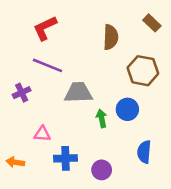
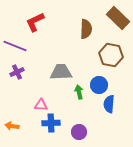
brown rectangle: (152, 23) -> (118, 18), size x1.6
purple line: (47, 65) -> (15, 46), moved
pink triangle: (42, 134) -> (41, 105), moved
blue semicircle: (144, 152) -> (109, 104), moved

